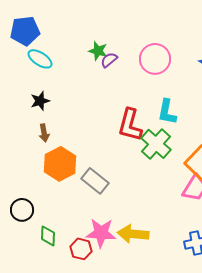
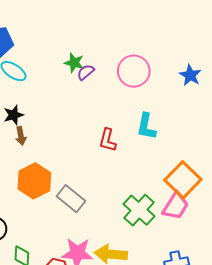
red L-shape: (130, 125) -> (108, 140), size x0.7
brown arrow: (44, 133) -> (21, 136), moved
green cross: (156, 144) -> (139, 210), moved

